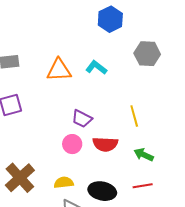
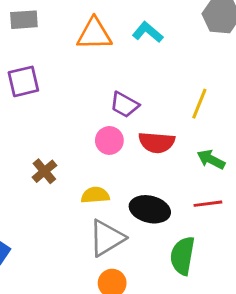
yellow line: (134, 116) -> (199, 104), turned 35
brown cross: (20, 178) -> (44, 171), moved, size x0.6

